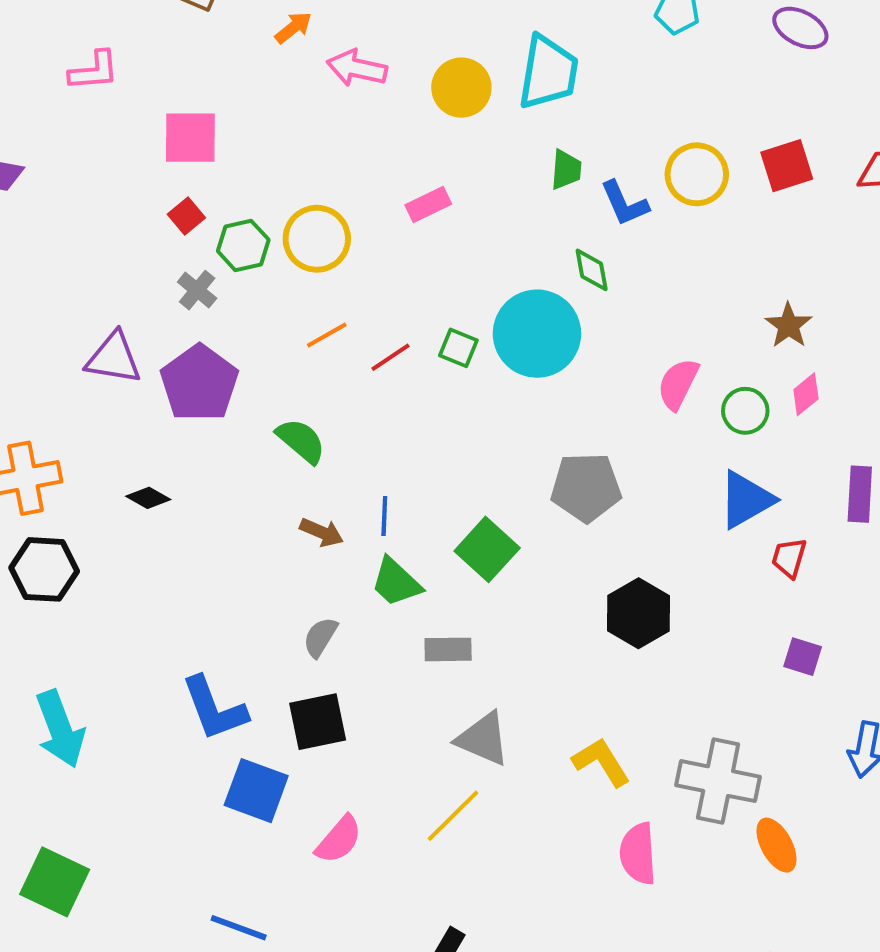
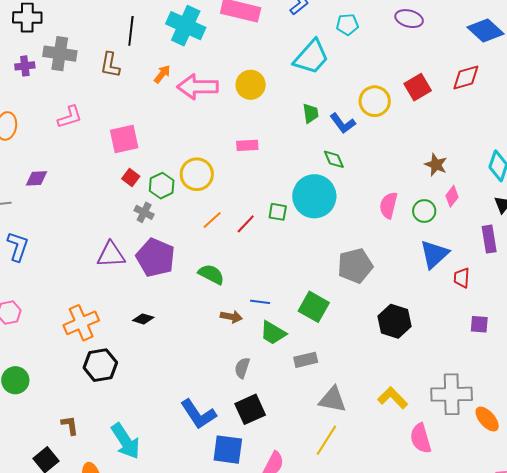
pink arrow: (357, 68) -> (198, 87), size x1.4
cyan trapezoid: (548, 72) -> (311, 57), moved, turned 45
pink rectangle: (428, 205) -> (247, 145), turned 35
blue line: (384, 516) -> (260, 302), turned -72

